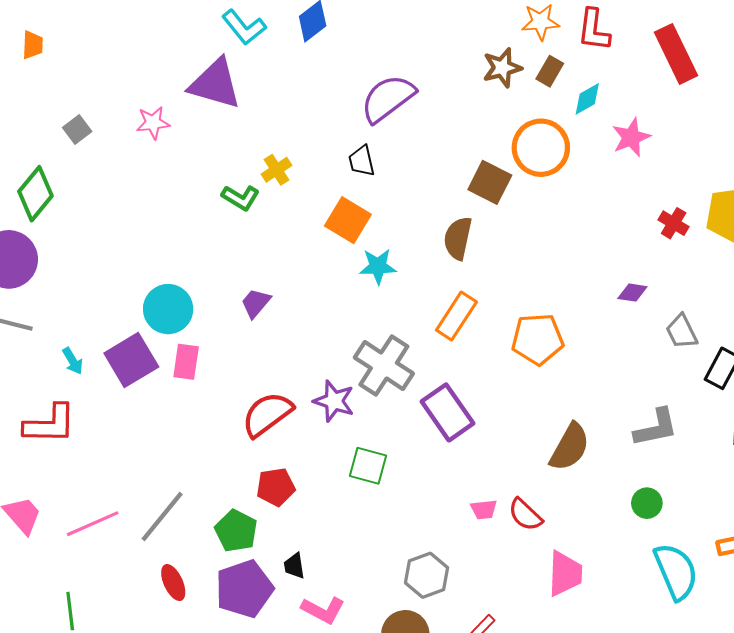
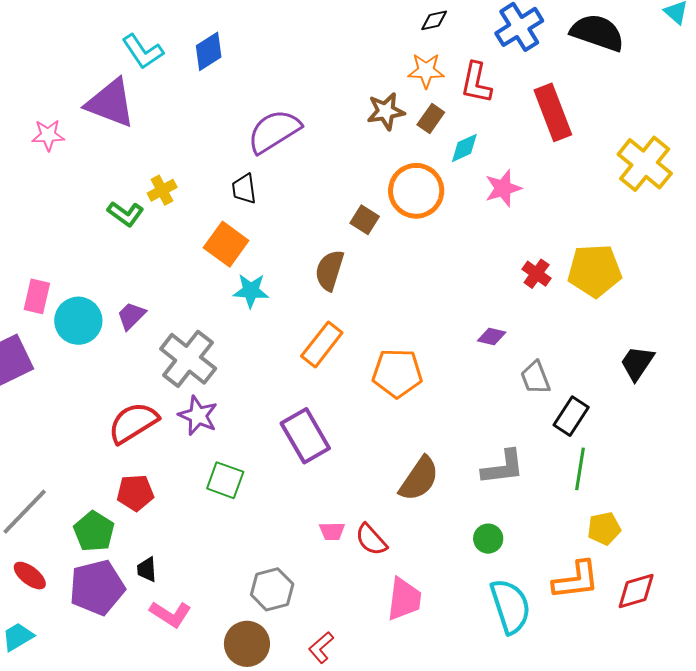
brown square: (490, 182) -> (365, 220), size x0.7
cyan circle: (168, 309) -> (78, 321), moved
pink rectangle: (186, 362) -> (37, 296), moved
gray cross: (384, 365) -> (188, 359), moved
red ellipse: (173, 583) -> (30, 576), turned -32

